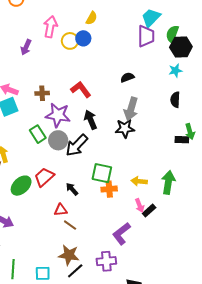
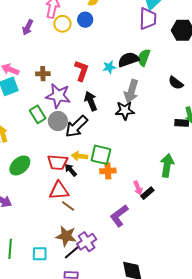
green semicircle: (172, 34) -> (144, 58), moved
yellow circle: (70, 41) -> (62, 24), moved
cyan star: (175, 71) -> (109, 67), moved
black semicircle: (127, 77) -> (128, 60), size x1.5
red L-shape: (81, 89) -> (82, 71), turned 55
black semicircle: (175, 100) -> (176, 83), turned -56
red trapezoid: (44, 177) -> (58, 162), moved, turned -135
yellow arrow: (139, 181) -> (80, 156), moved
red triangle: (61, 210) -> (59, 191), size x1.5
purple cross: (106, 261) -> (87, 242), moved, turned -30

